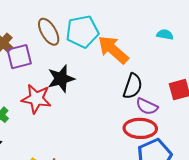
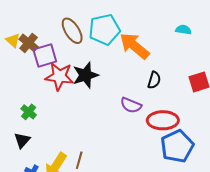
black semicircle: (133, 86) -> (154, 80), size x0.7
red star: (36, 99) -> (59, 76), moved
purple semicircle: (147, 106) -> (131, 105), moved

